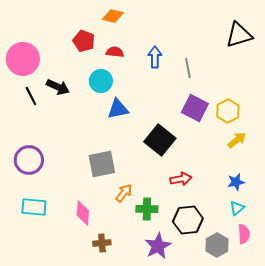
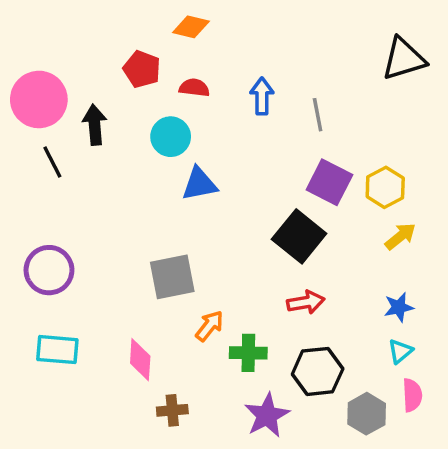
black arrow: (58, 87) -> (95, 125), moved, turned -120
black square: (160, 140) -> (299, 236), moved

